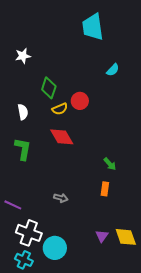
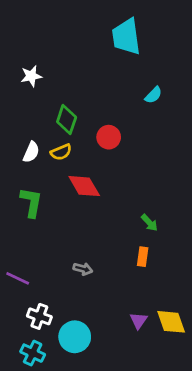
yellow semicircle: (60, 109) -> (61, 152), moved
white semicircle: (23, 112) -> (31, 152), turned 35
white cross: (29, 233) -> (39, 316), size x0.7

